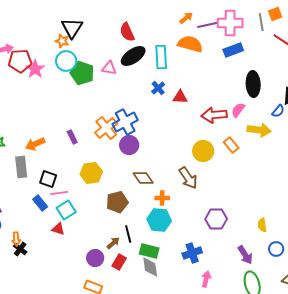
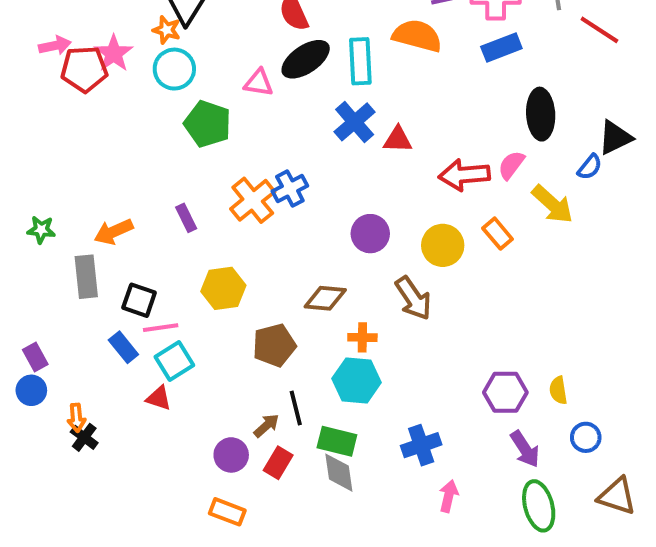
pink star: (35, 69) -> (114, 53), moved
green pentagon: (82, 73) -> (208, 124), moved
blue cross: (158, 88) -> (355, 122), size x1.5
blue cross: (125, 122) -> (290, 189), size x0.7
yellow arrow: (259, 130) -> (552, 204), turned 35
purple circle: (129, 145) -> (370, 234), moved
brown diamond: (143, 178) -> (325, 298), turned -50
purple hexagon: (216, 219) -> (505, 392), moved

